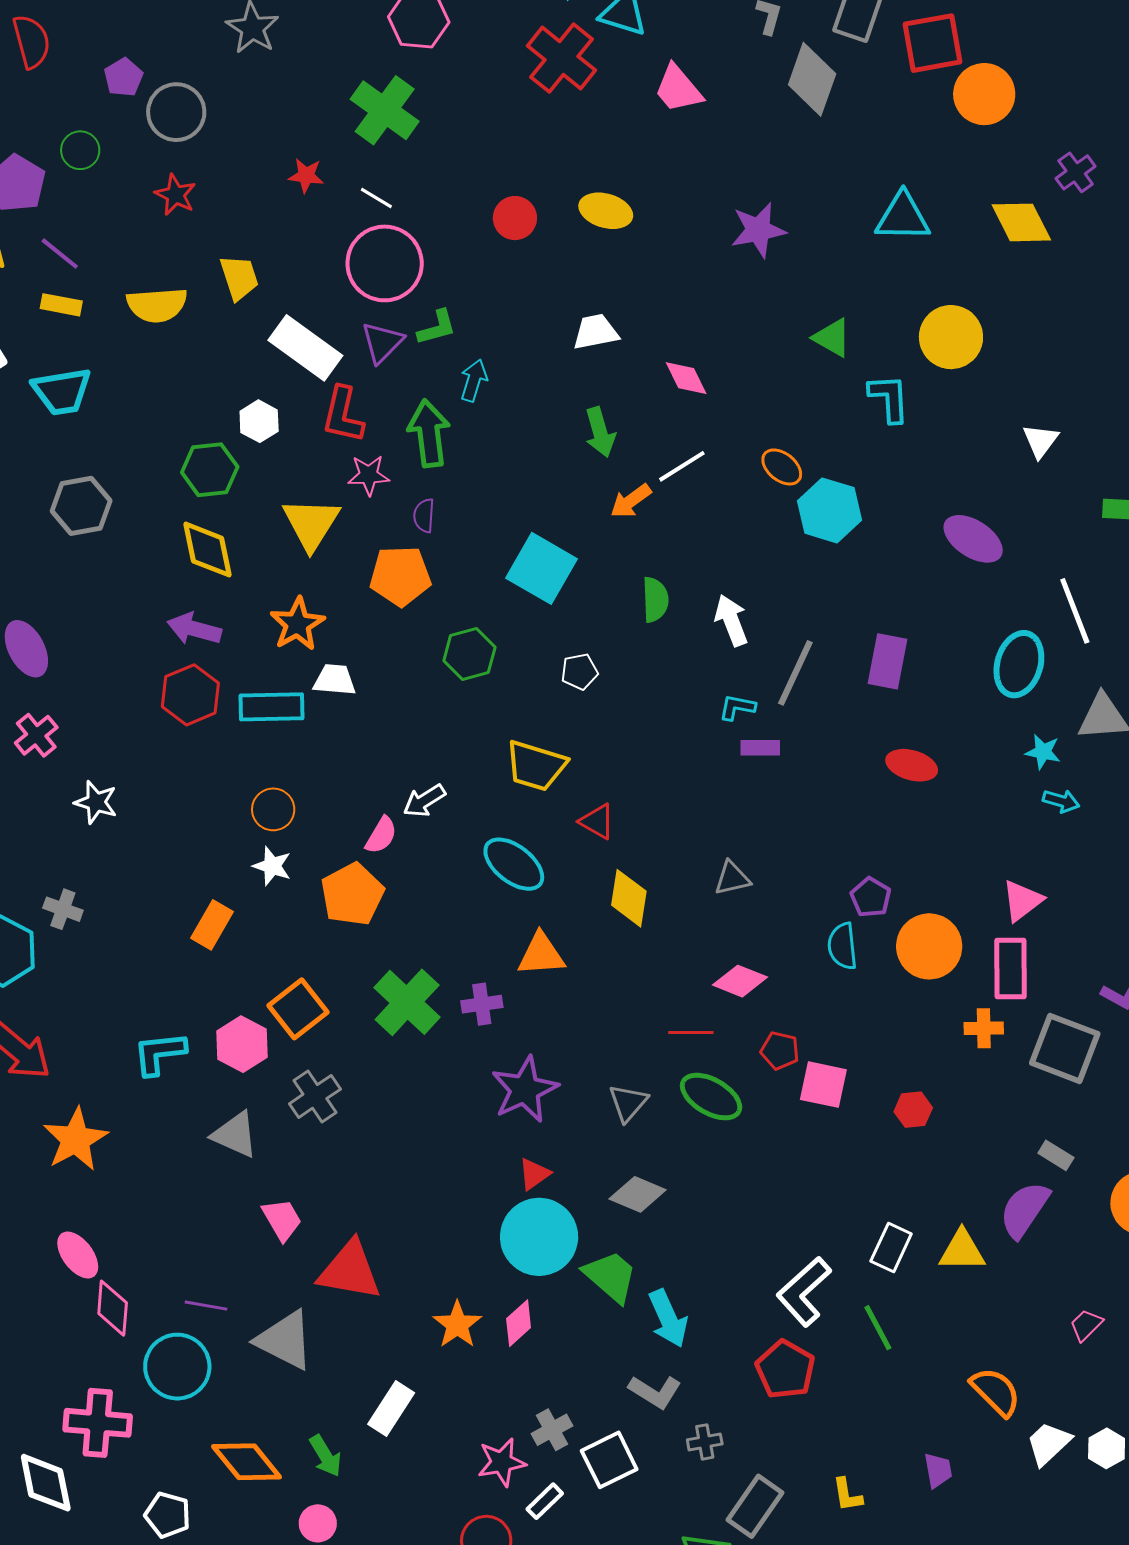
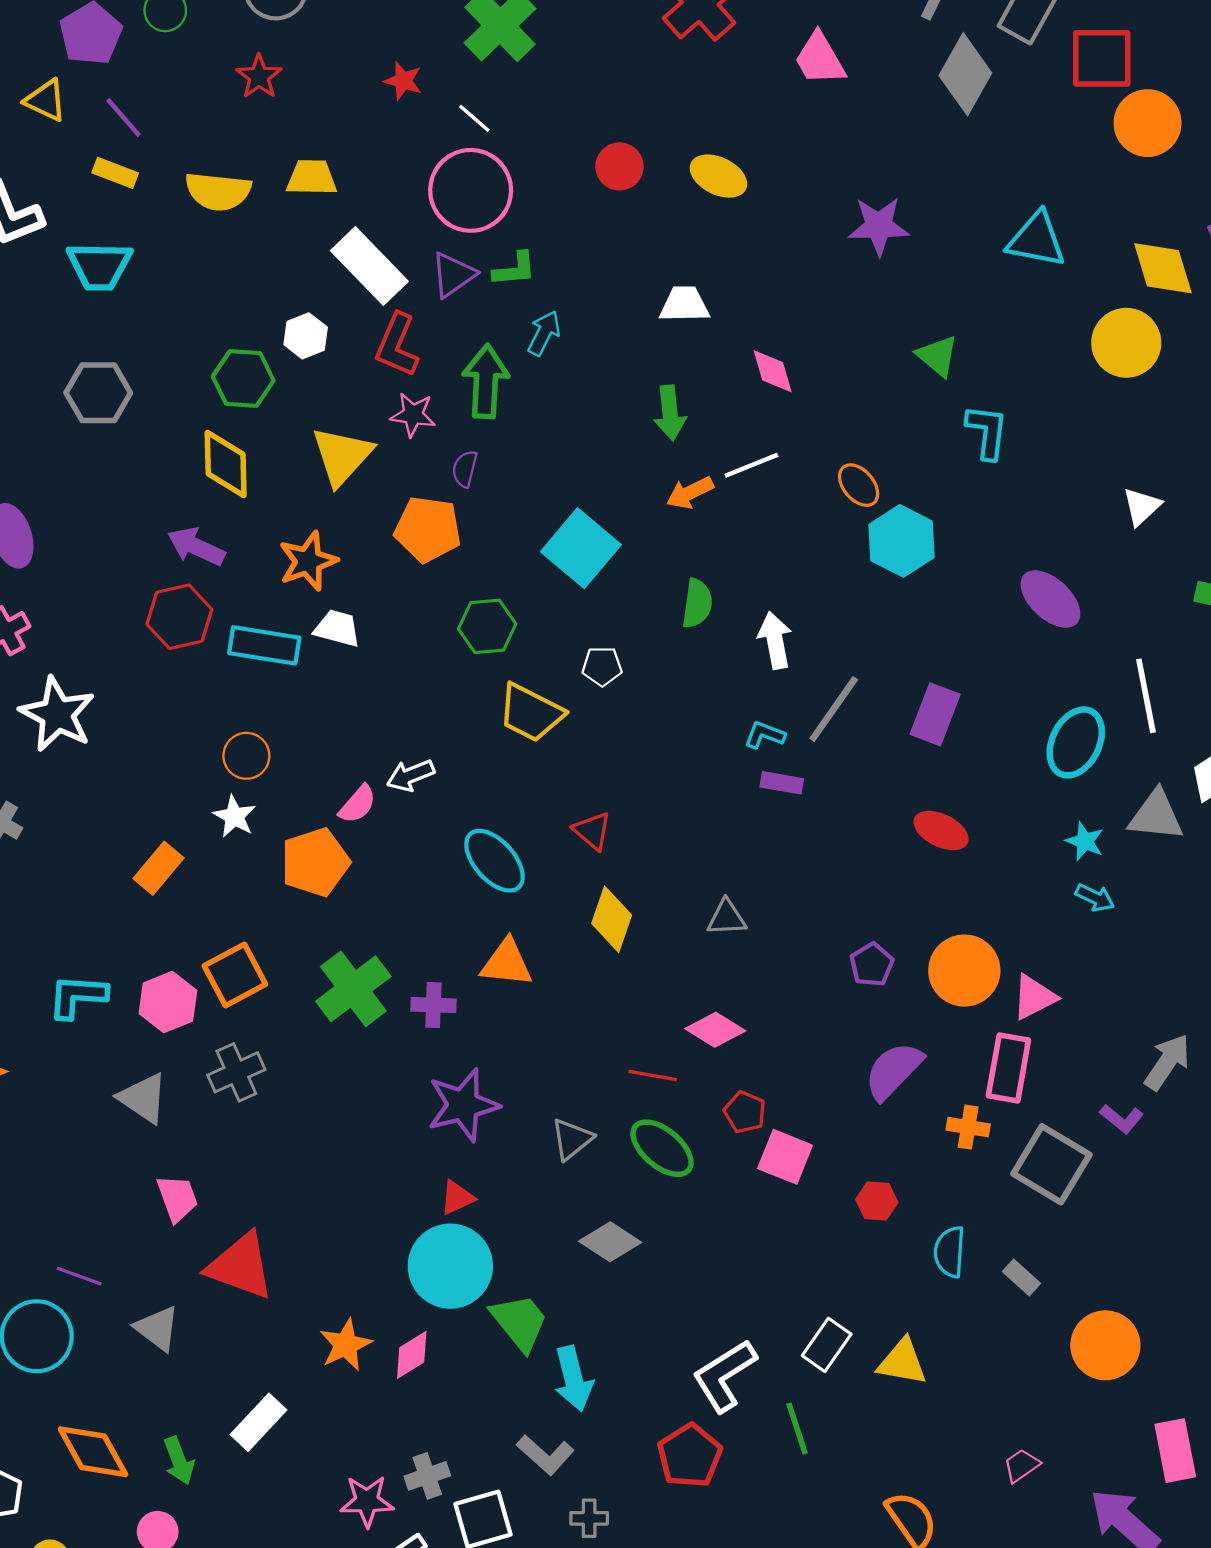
yellow trapezoid: (239, 278) -> (312, 178), turned -81
yellow circle: (951, 337) -> (1126, 343), moved
yellow trapezoid: (536, 766) -> (531, 713), moved
white star: (96, 802) -> (57, 714), size x1.6
cyan semicircle: (842, 946) -> (950, 1252), moved
orange circle: (929, 946) -> (964, 971), moved
gray diamond: (638, 1194) -> (610, 1242), moved
purple semicircle: (1024, 1210) -> (893, 1071), moved
gray triangle: (285, 1340) -> (157, 1328), size x0.7

